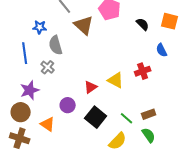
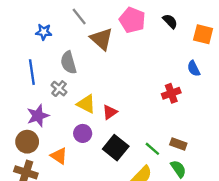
black semicircle: (143, 24) -> (170, 21), moved
blue star: (40, 27) -> (44, 32), moved
yellow triangle: (116, 80) -> (86, 104), moved
brown rectangle: (149, 114) -> (178, 144), turned 40

